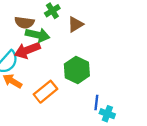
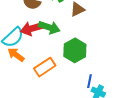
green arrow: (38, 35) -> (49, 27), moved

